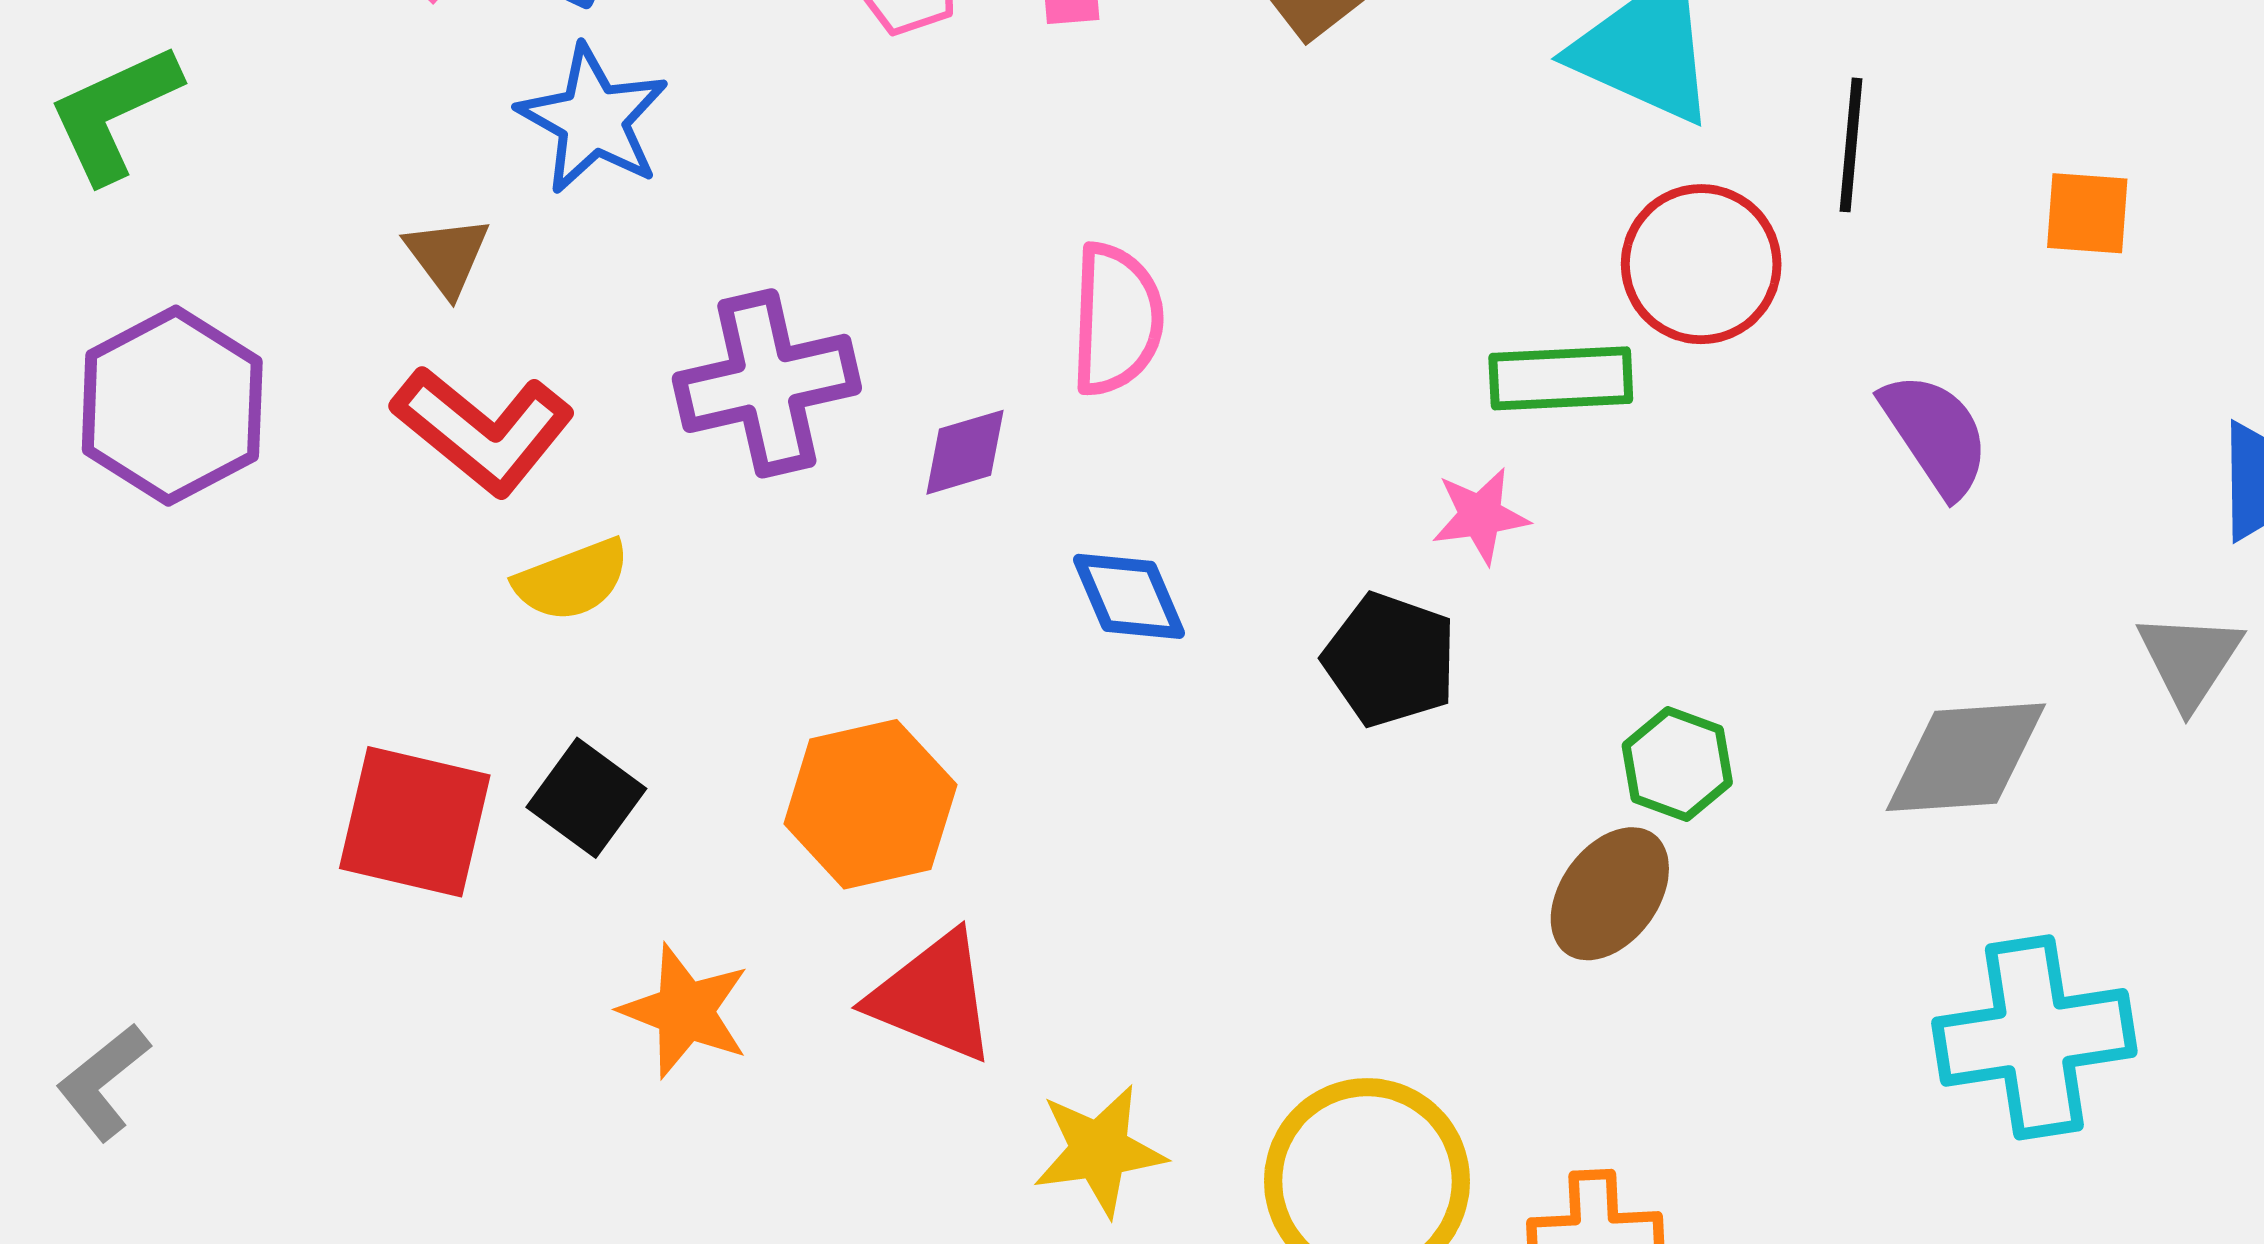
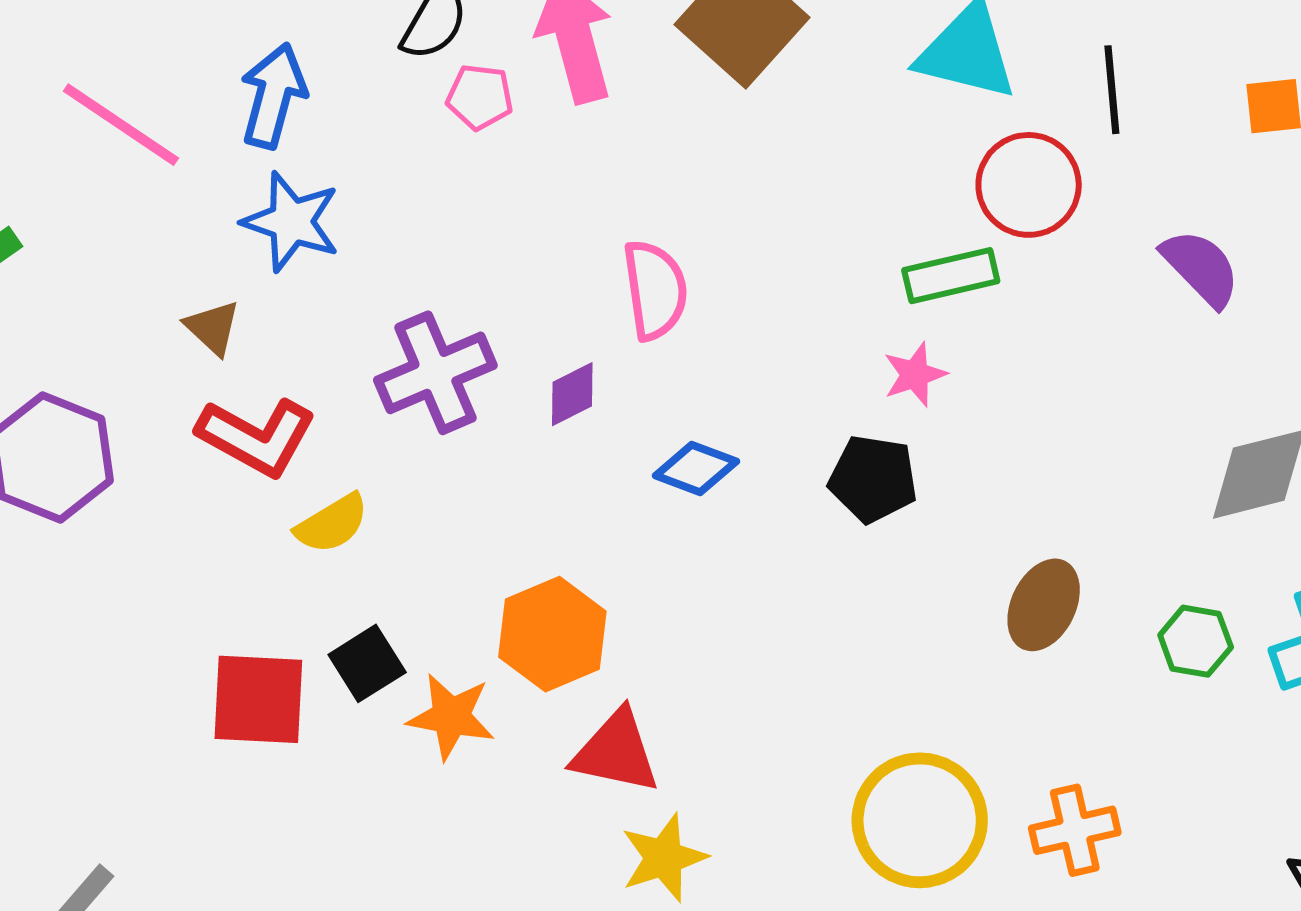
blue diamond: (1129, 596) -> (696, 468), turned -36
green hexagon: (1677, 764) -> (1196, 641), moved
black square: (586, 798) -> (367, 663), turned 32
orange star: (685, 1011) -> (451, 717), moved
yellow star: (1099, 1150) -> (664, 858), moved

